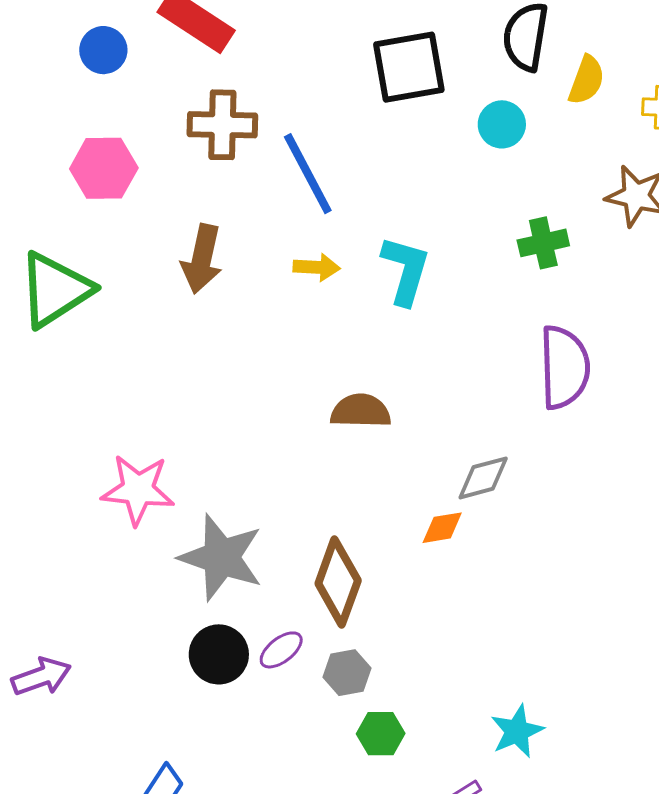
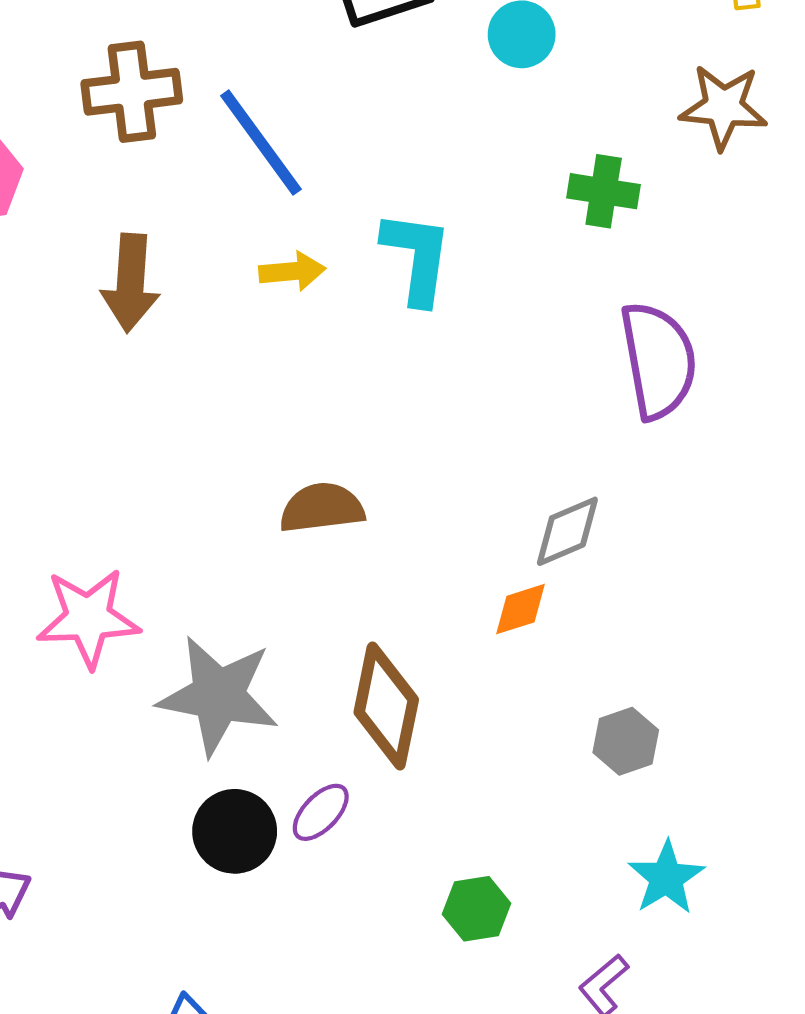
green cross: (543, 243) -> (604, 191), turned 30
brown semicircle: (361, 411) -> (322, 508), moved
gray hexagon: (347, 673) -> (626, 741), moved

